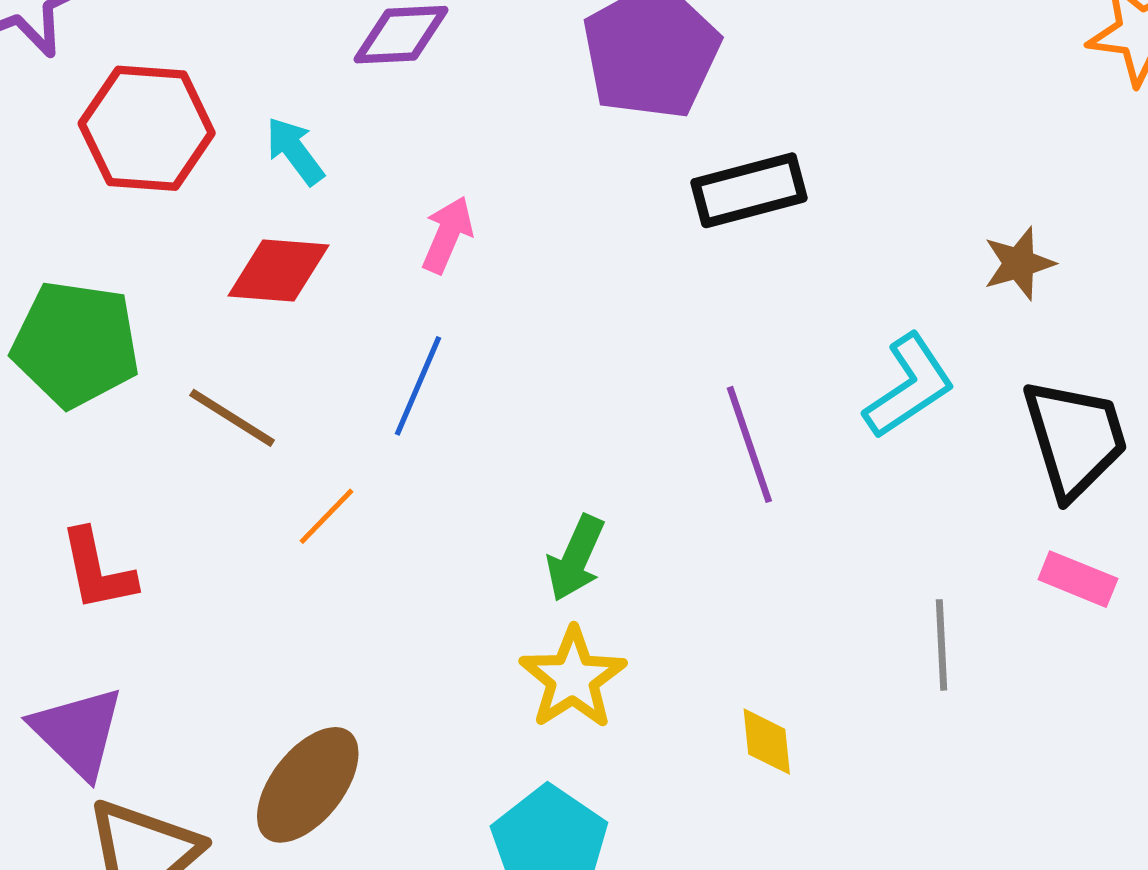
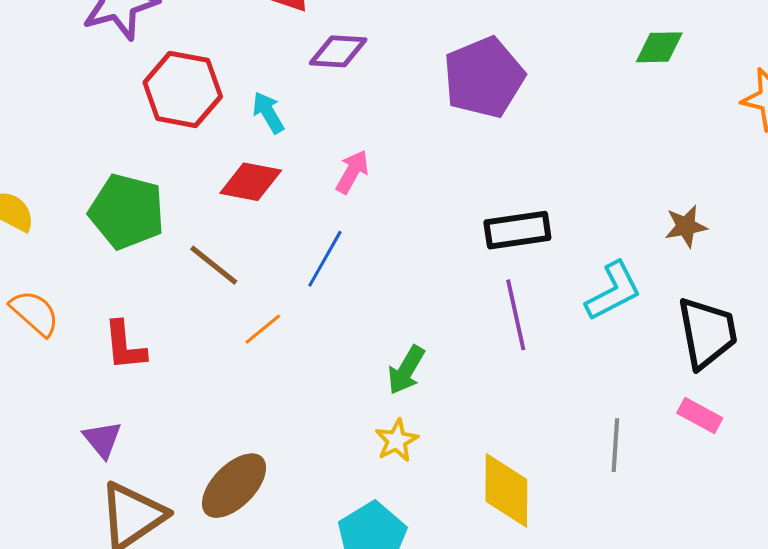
black rectangle: (749, 190) -> (517, 230), moved
yellow star: (573, 678) -> (397, 440), size x0.7
purple triangle: (78, 732) -> (102, 439), size x0.7
yellow diamond: (767, 742) -> (506, 490), size x1.8

